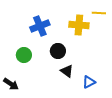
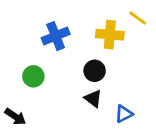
yellow line: (99, 13) -> (138, 18), turned 32
black circle: (58, 51) -> (95, 71), moved

